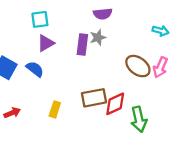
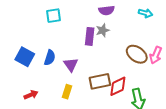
cyan arrow: (161, 31) -> (146, 13), moved
purple triangle: (46, 43) -> (71, 65), moved, turned -35
blue semicircle: (35, 69) -> (50, 58), turned 70

